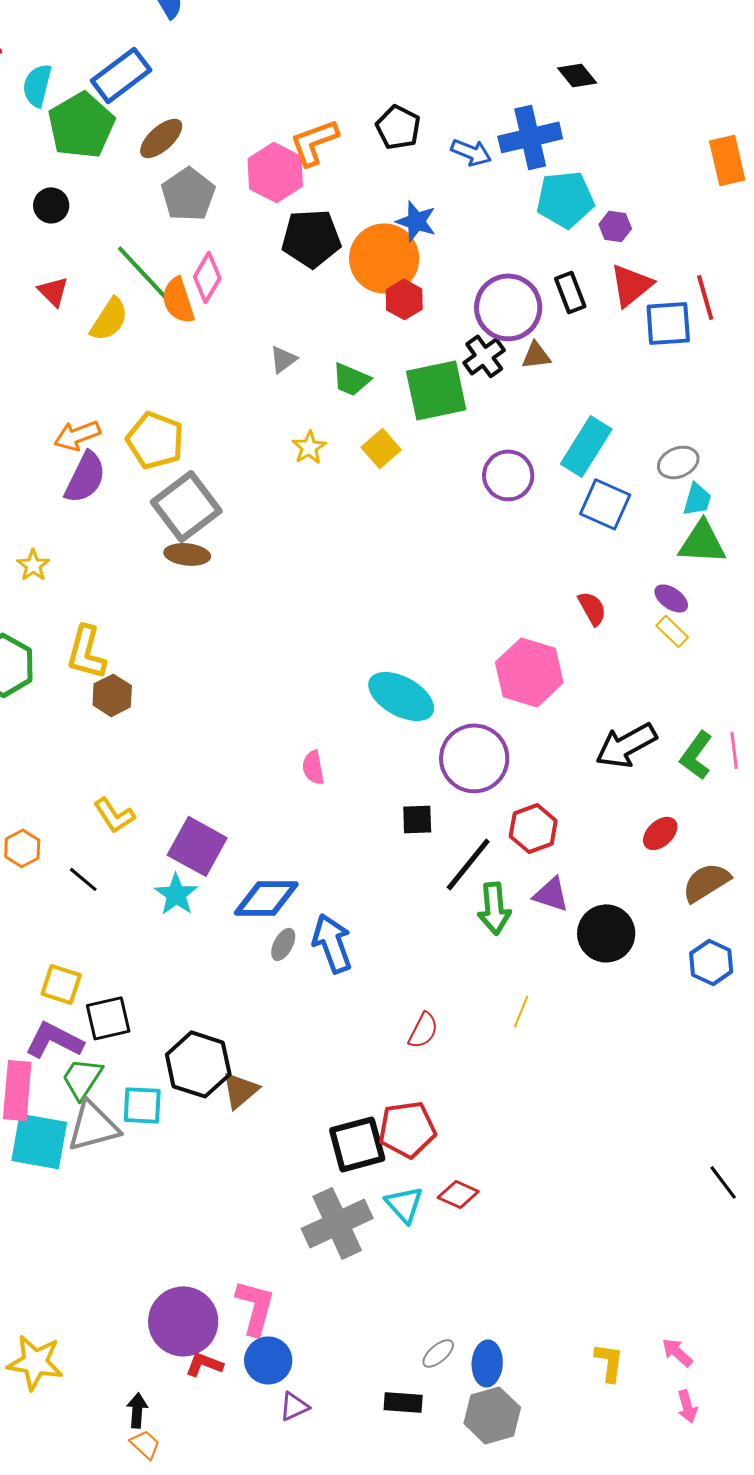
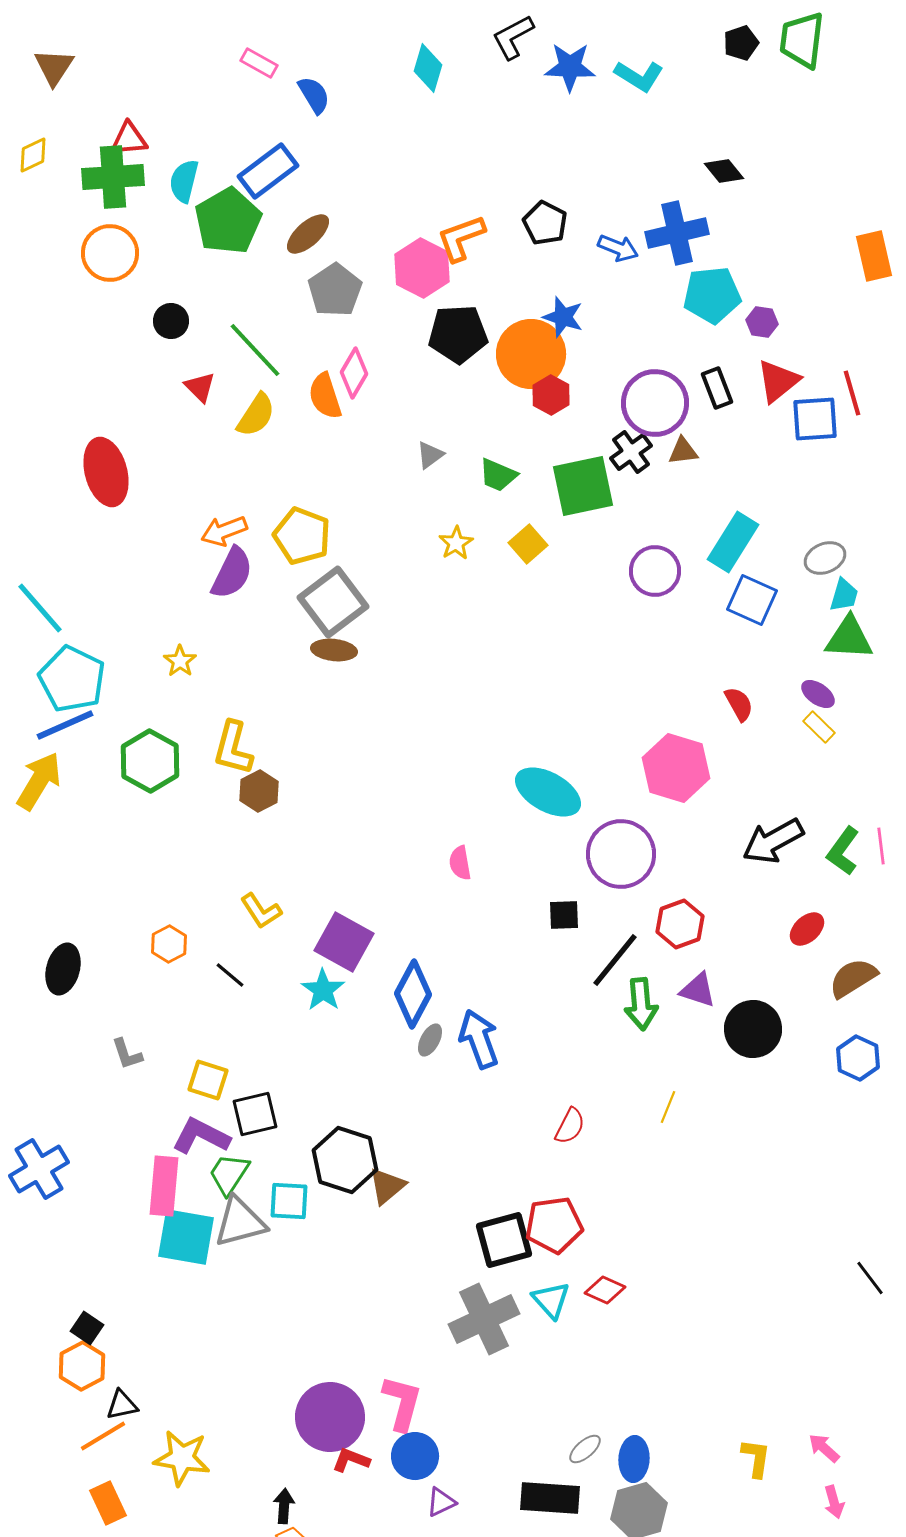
black circle: (51, 205) -> (171, 321), moved
green line: (142, 272) -> (255, 350), moved
blue diamond: (266, 898) -> (413, 994), turned -62
black rectangle: (403, 1402) -> (550, 1498), size x1.5

